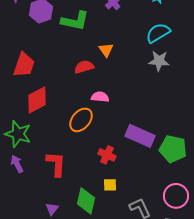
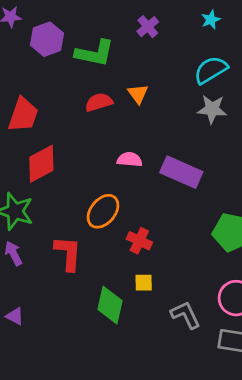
red semicircle: (84, 67) -> (99, 102), moved
orange ellipse: (81, 120) -> (103, 211), moved
purple rectangle: (140, 136) -> (181, 172), moved
purple triangle: (52, 209) -> (15, 316), moved, turned -40

